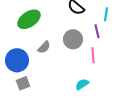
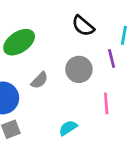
pink line: (93, 55) -> (106, 103), moved
cyan semicircle: (82, 84) -> (68, 128), moved

